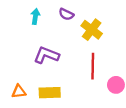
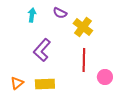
purple L-shape: (46, 55) -> (42, 50), turned -70
orange triangle: (19, 92) -> (17, 83), turned -32

